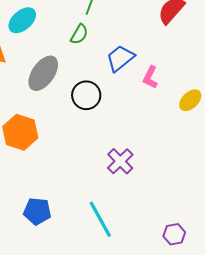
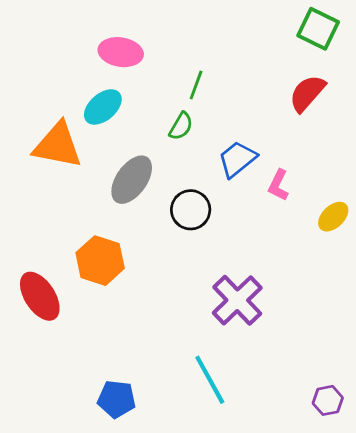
purple cross: (120, 161) -> (237, 300), size x1.4
blue pentagon: (37, 211) -> (117, 399), moved
purple hexagon: (174, 234) -> (328, 400), moved

